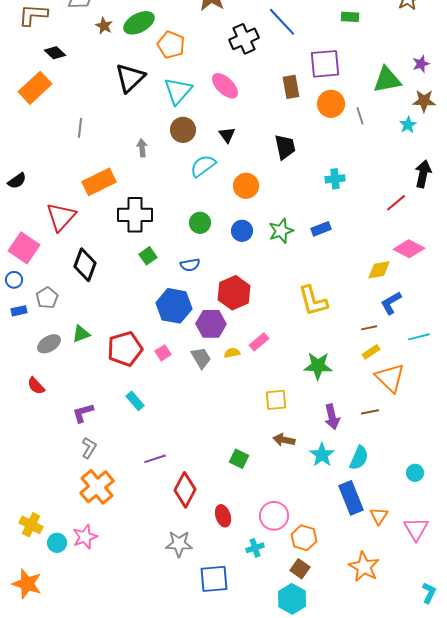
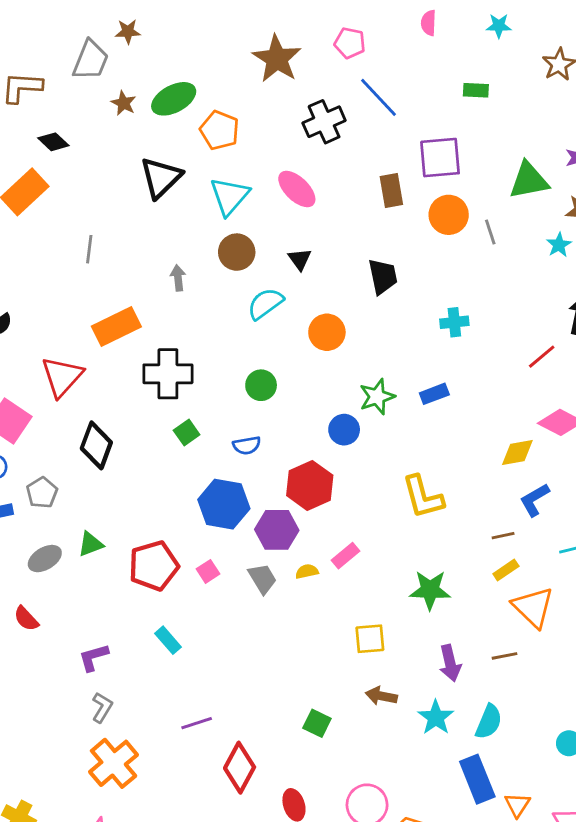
blue circle: (242, 231) -> (344, 430), moved

